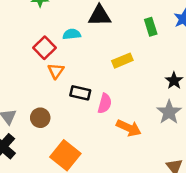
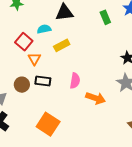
yellow rectangle: (122, 61) -> (62, 45), moved
black rectangle: (80, 93) -> (43, 81), moved
brown circle: (40, 118) -> (22, 85), moved

